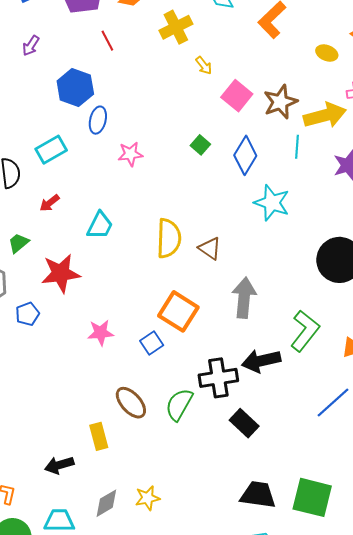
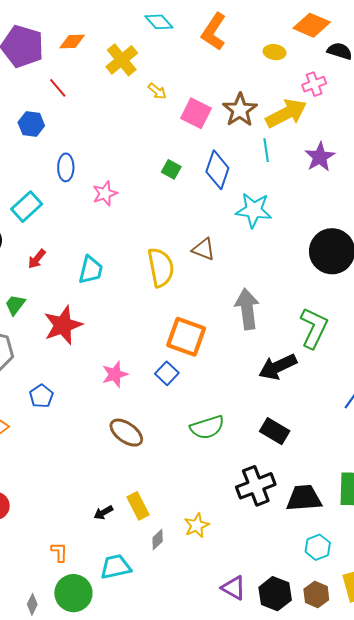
blue hexagon: (75, 87) -> (31, 124), moved, size x0.7
brown triangle: (210, 248) -> (203, 249), moved
blue pentagon: (27, 314) -> (41, 396), moved
black cross: (218, 378) -> (256, 486), moved
brown ellipse: (131, 403) -> (126, 433), moved
green semicircle: (179, 405) -> (207, 427), turned -124
yellow rectangle: (99, 436) -> (138, 506), moved
black arrow: (59, 465) -> (103, 513), size x0.7
gray diamond: (106, 503) -> (158, 539), size x0.7

